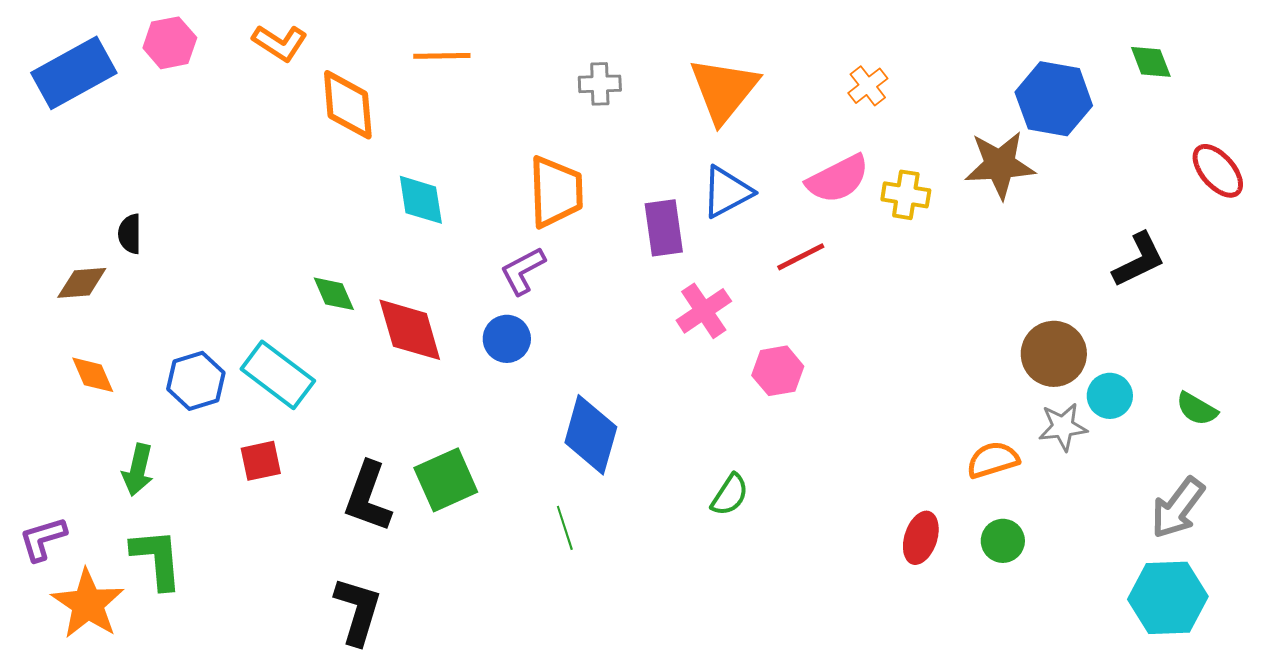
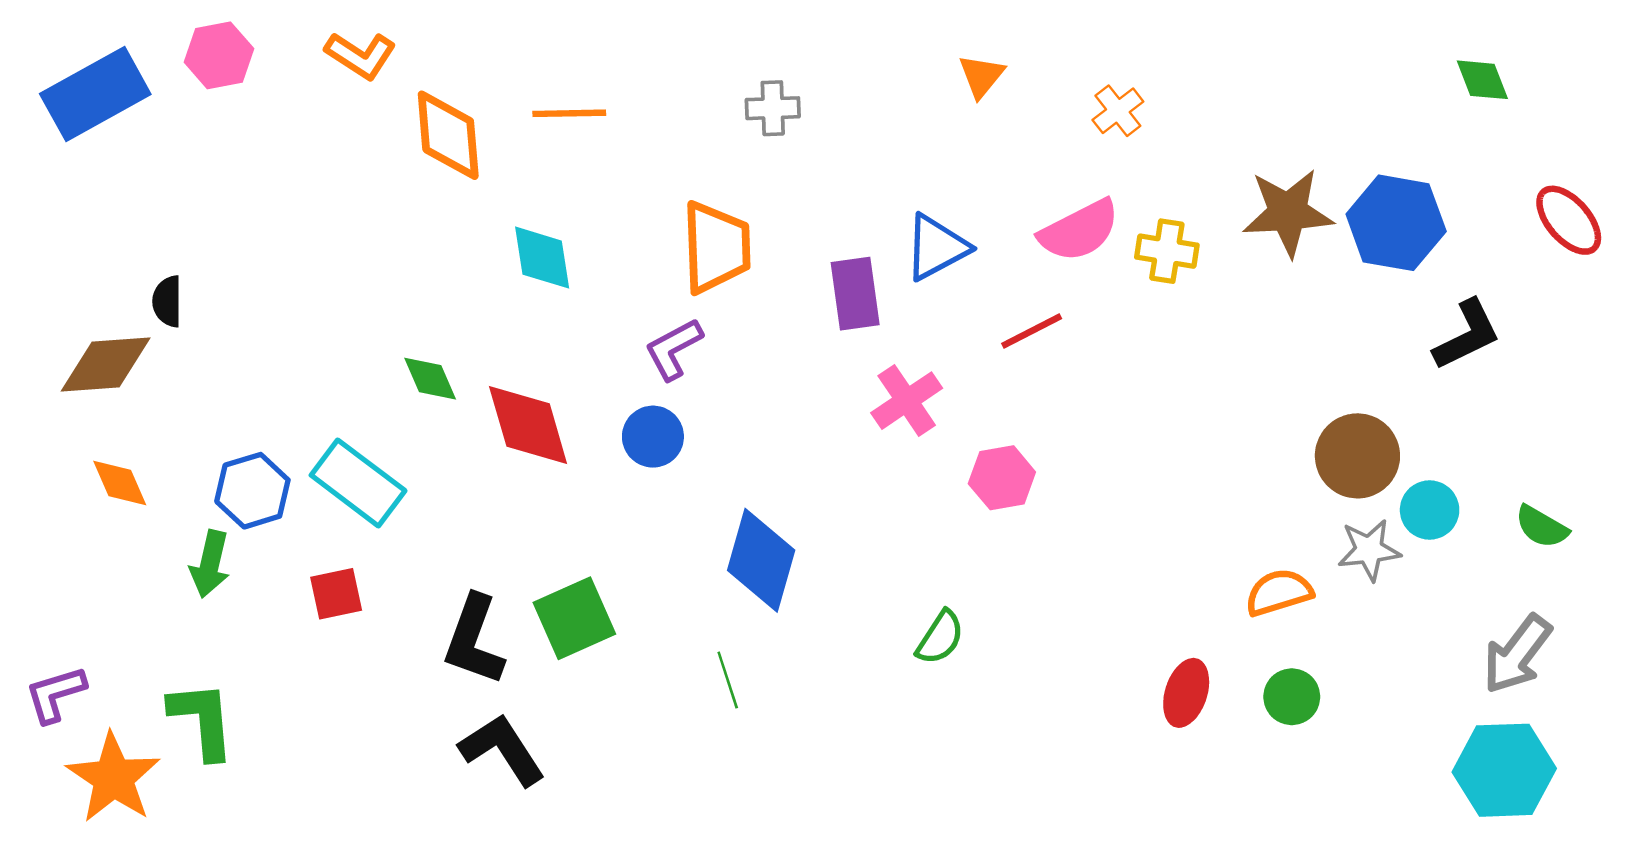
orange line: (442, 56) -> (569, 113), moved
orange triangle: (724, 90) -> (981, 76), moved, size x0.5
blue hexagon: (1054, 99) -> (1396, 223), moved
brown diamond: (82, 283) -> (106, 364), size x1.4
green arrow: (138, 470) -> (210, 564), moved
black L-shape: (358, 611) -> (502, 750), moved, turned -50

